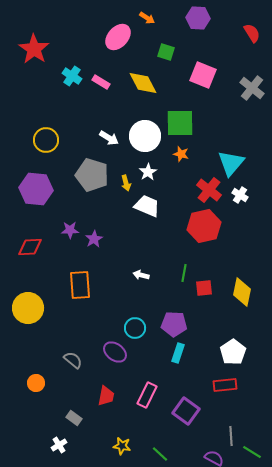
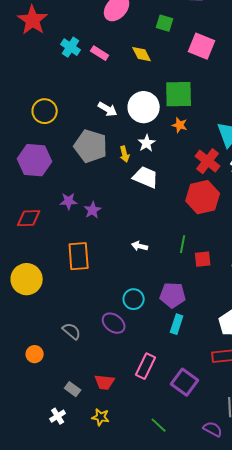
yellow diamond: (143, 83) -> (142, 54), size x0.7
red trapezoid: (106, 396) -> (105, 382), moved, turned 85
yellow star: (122, 446) -> (101, 417), moved

